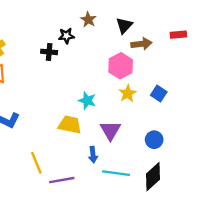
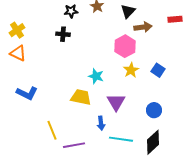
black star: (66, 36) -> (71, 11), moved

